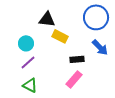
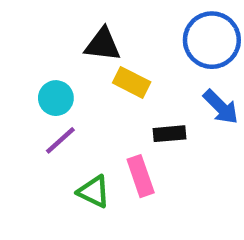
pink rectangle: (74, 79) -> (141, 176), moved, turned -60
green triangle: (30, 85) -> (94, 192), moved

